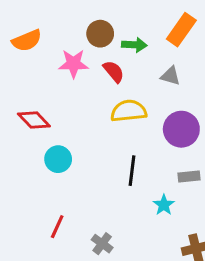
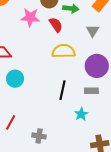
gray triangle: (170, 76) -> (93, 31), turned 40
gray rectangle: (189, 176) -> (91, 91), moved
gray cross: (102, 244) -> (39, 136), turned -32

